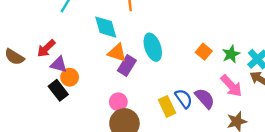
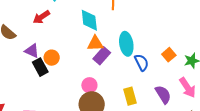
red arrow: (46, 48) -> (41, 17), moved
orange triangle: (117, 53) -> (95, 43), turned -30
purple triangle: (59, 64) -> (32, 51), moved
blue semicircle: (184, 99) -> (142, 62), moved

